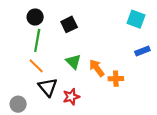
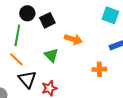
black circle: (35, 17) -> (27, 13), moved
orange arrow: (97, 68) -> (73, 39), moved, turned 144
orange cross: (116, 79) -> (99, 69), moved

